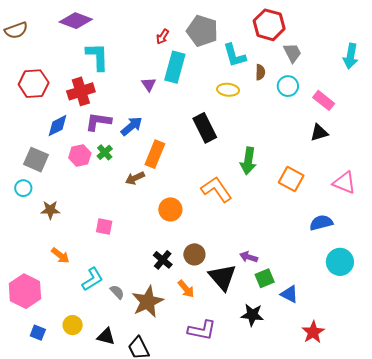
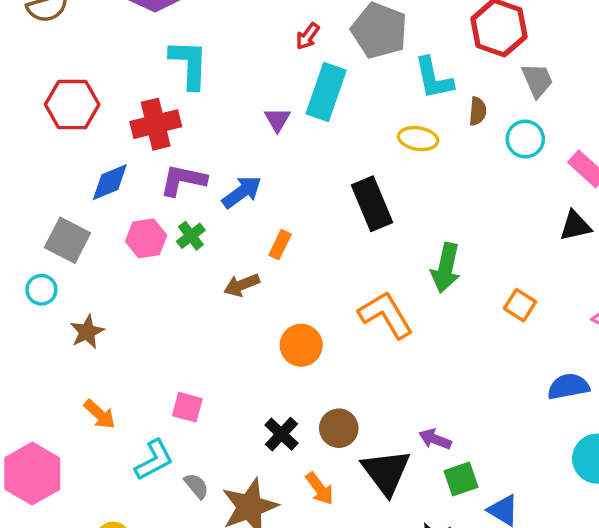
orange rectangle: (155, 154) -> (280, 245), size x0.6
orange square: (291, 179) -> (520, 305), size x0.7
brown star: (50, 210) -> (87, 332), turned -30
pink square: (104, 227) -> (187, 407), moved

